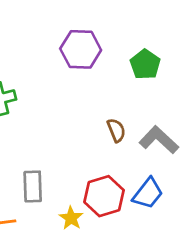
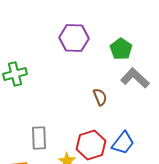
gray L-shape: (159, 140) -> (135, 78), moved

